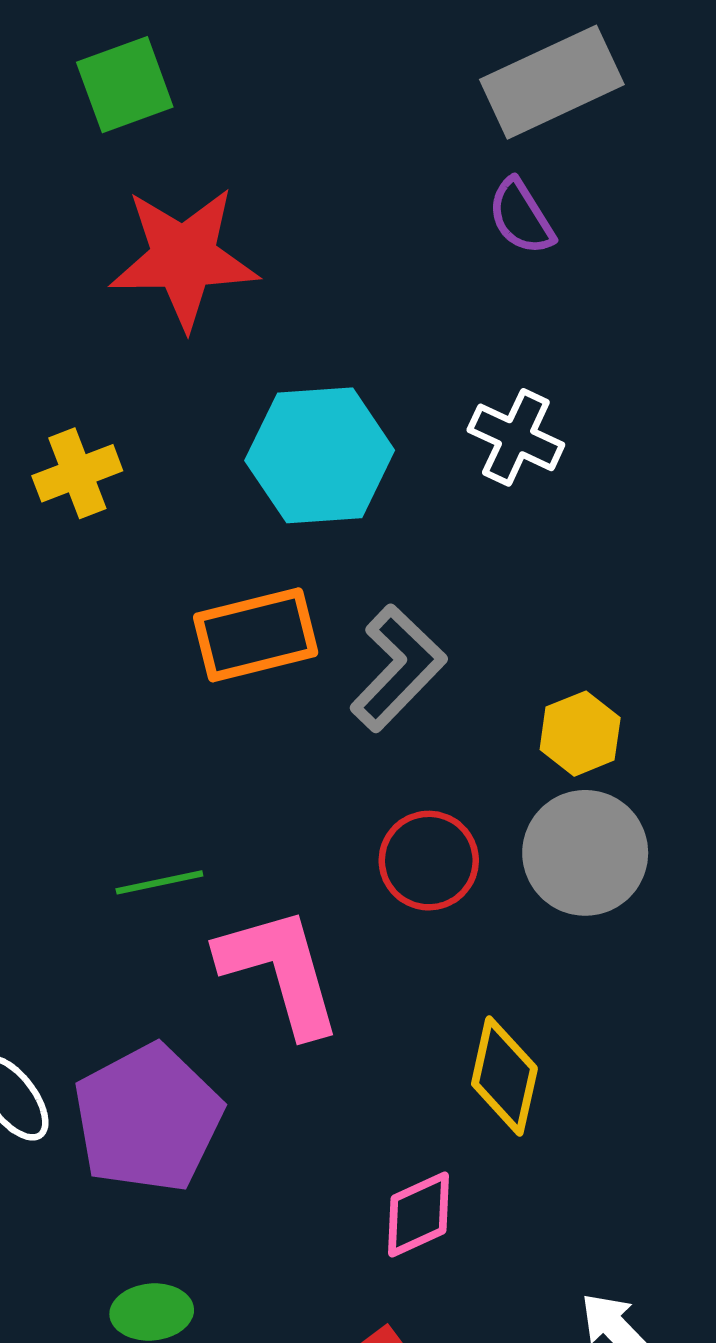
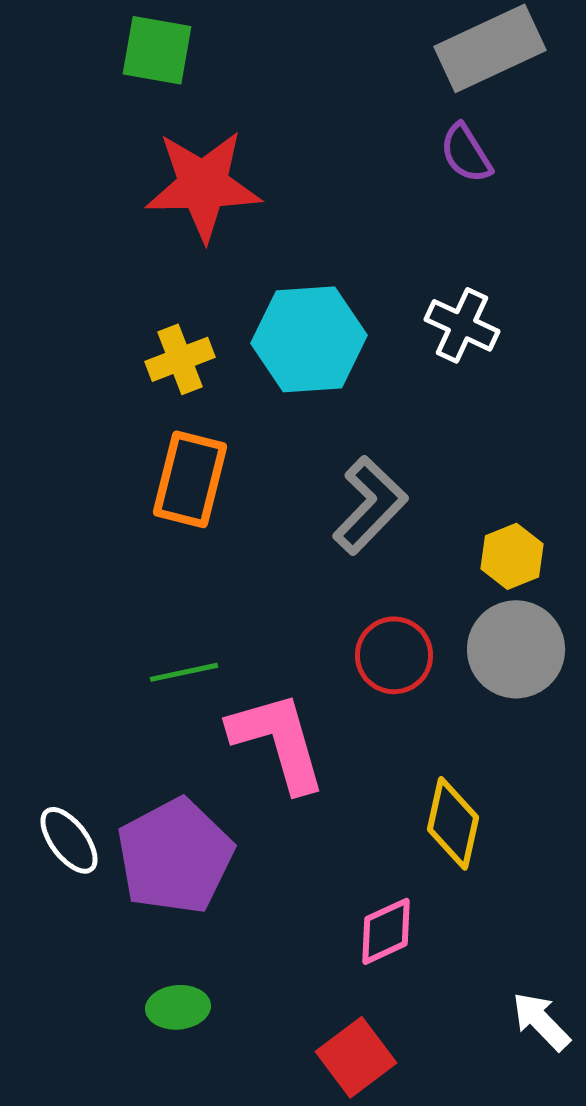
green square: (125, 85) -> (157, 50), turned 30
yellow cross: (77, 473) -> (180, 359), moved
orange rectangle: (256, 635) -> (190, 479), moved, turned -62

